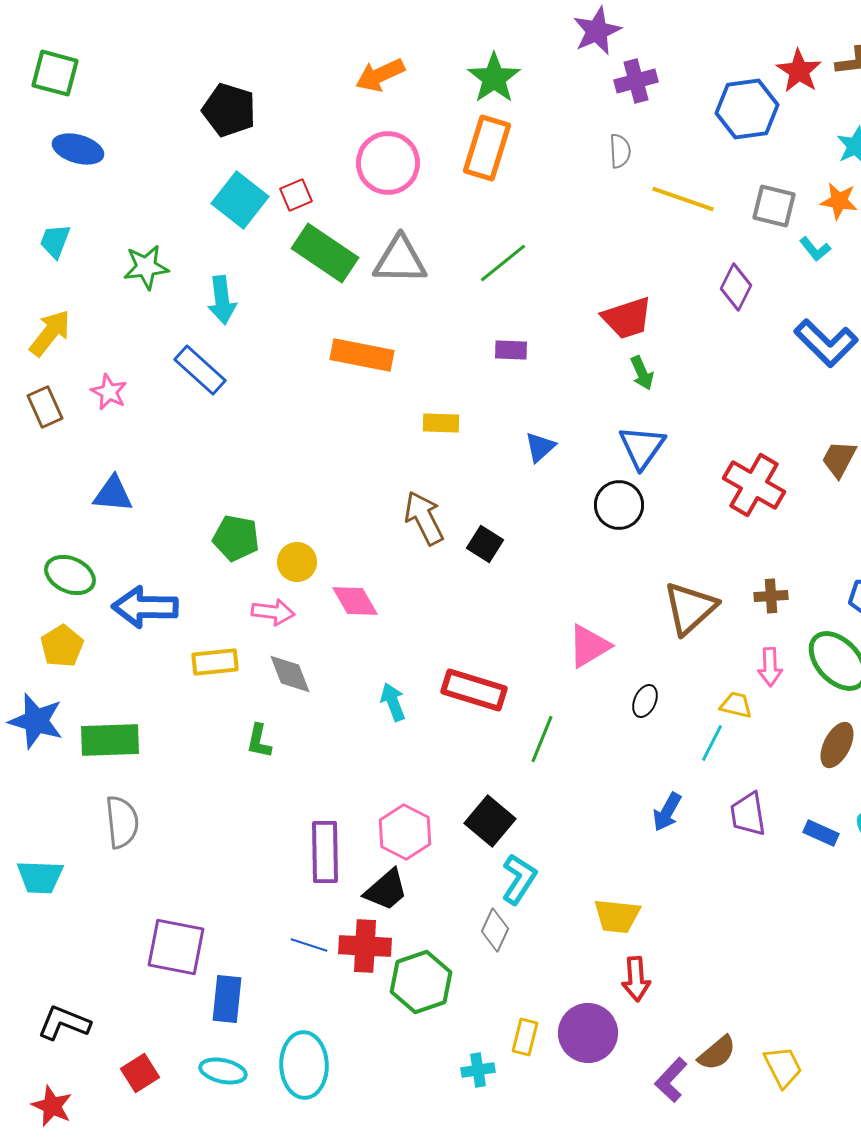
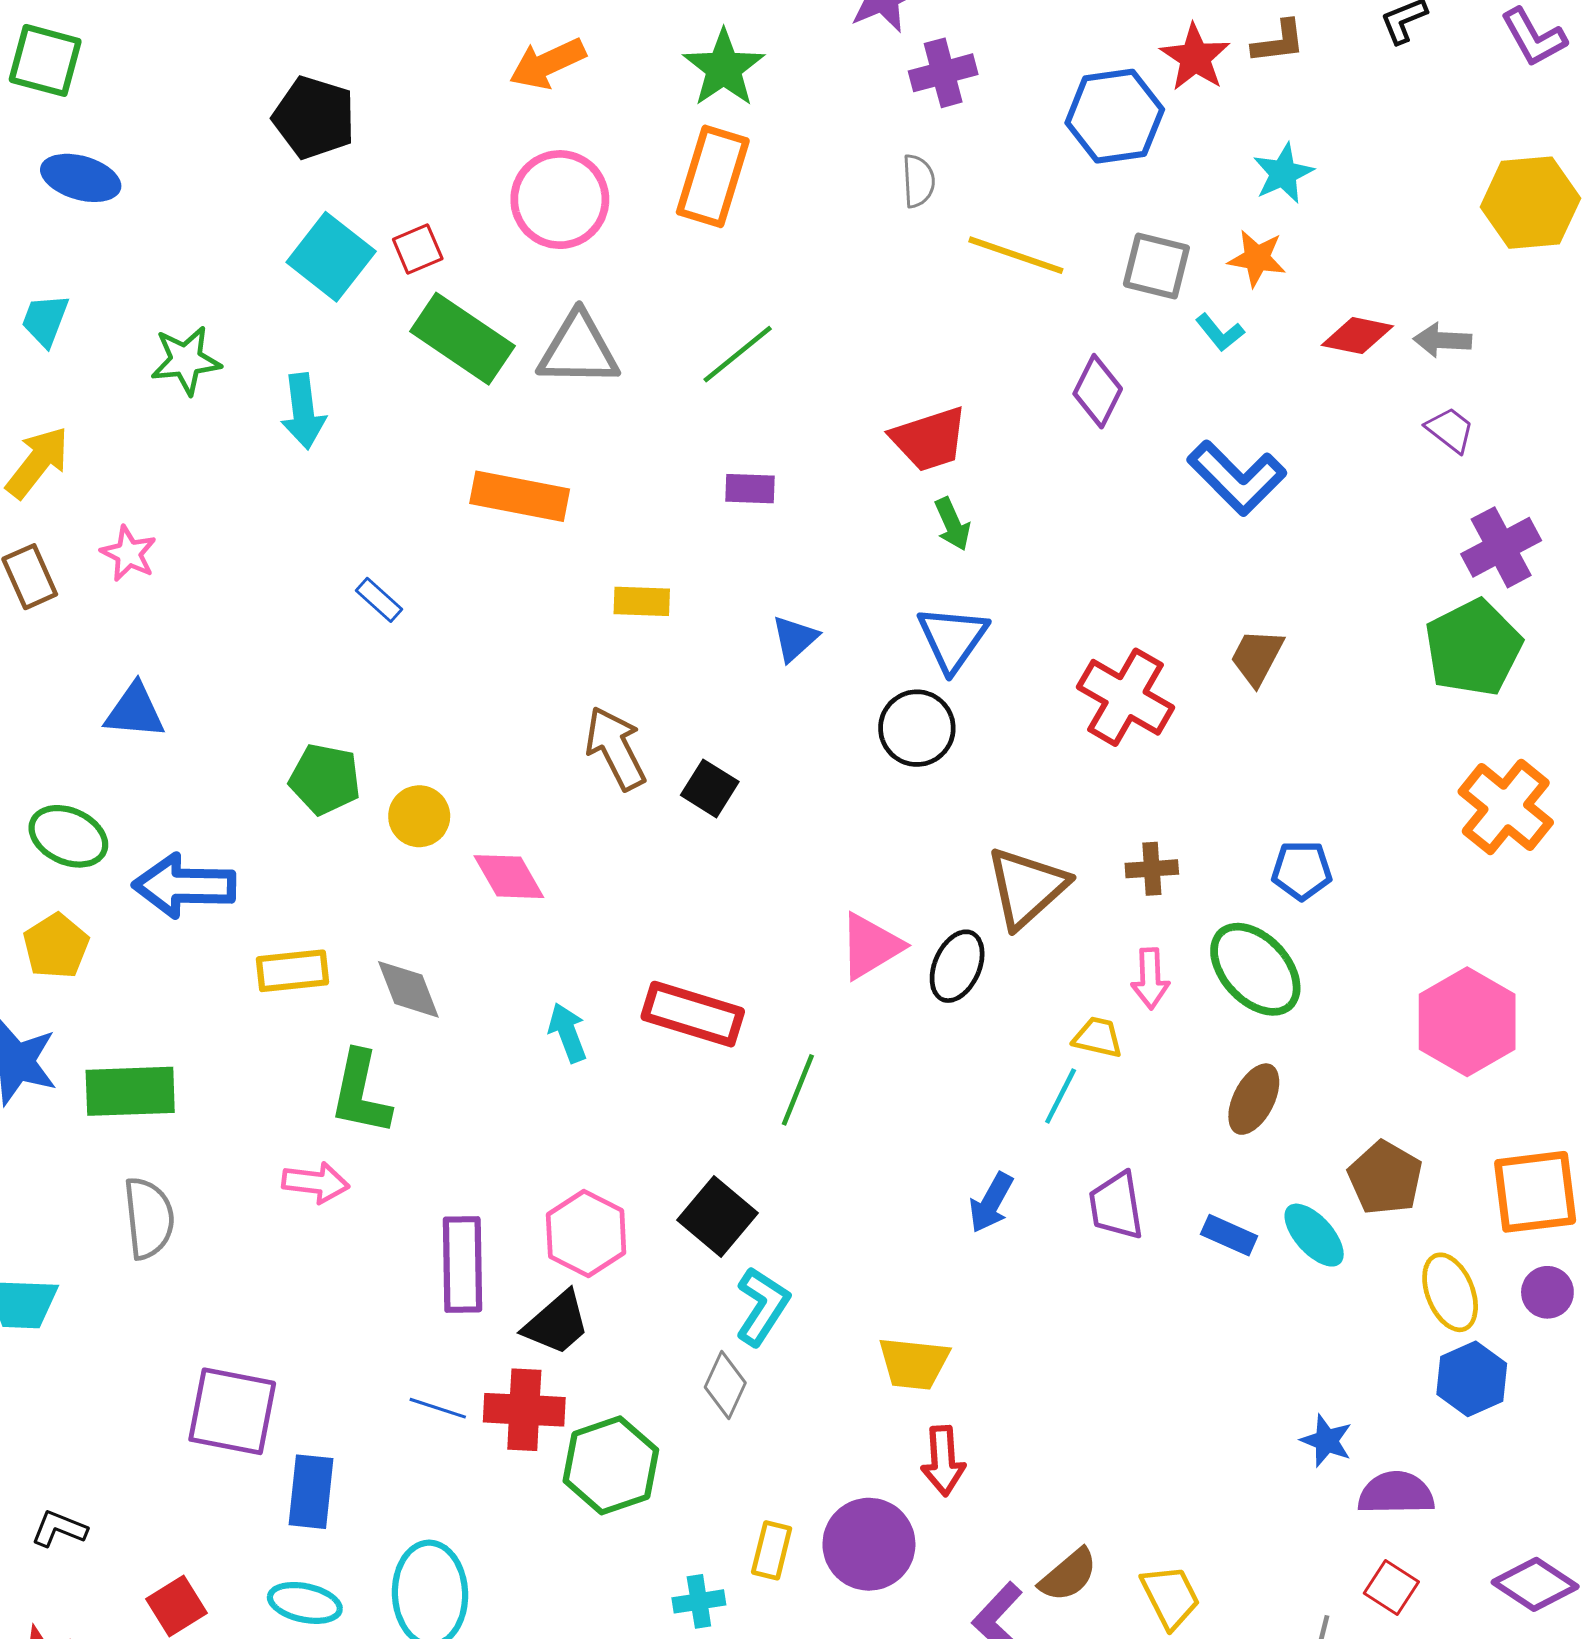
blue rectangle: (200, 370) -> (379, 600), moved, size x0.6
pink arrow: (273, 612) -> (316, 1183), moved
black ellipse: (645, 701) -> (957, 966), moved, size x1.4
green L-shape: (259, 741) -> (360, 1093), size x1.6
black L-shape: (64, 1023) -> (59, 1529), size x0.7

